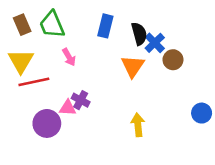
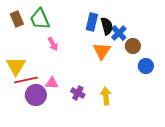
blue rectangle: (105, 26) -> (92, 22), moved
yellow triangle: (21, 61) -> (16, 66), moved
red line: (34, 82) -> (26, 80), moved
purple cross: (81, 100) -> (78, 93), moved
blue circle: (202, 113) -> (146, 66), moved

